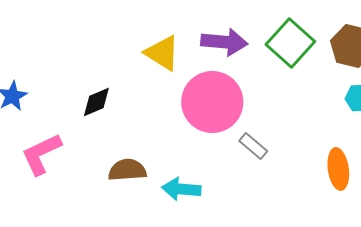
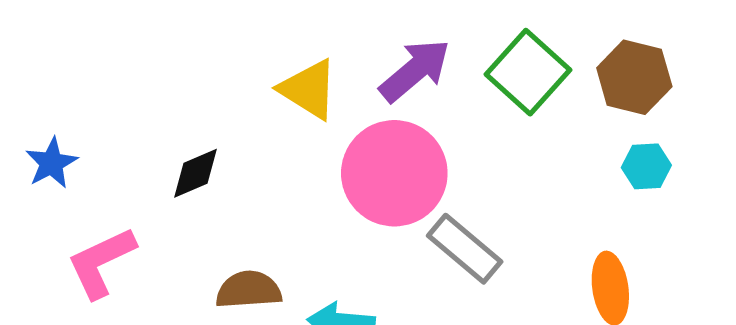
purple arrow: (224, 42) -> (415, 70), turned -45
gray rectangle: (253, 146) -> (465, 249), size x1.5

